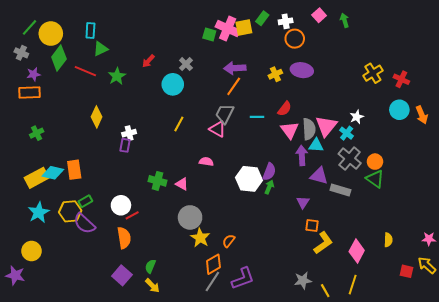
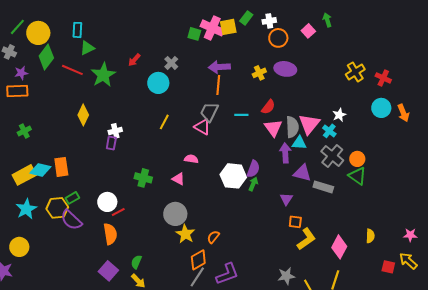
pink square: (319, 15) -> (308, 31), moved
green star: (117, 76) -> (103, 75), size x1.4
orange line: (234, 86) -> (218, 85), turned -30
pink triangle: (182, 184) -> (178, 179), moved

